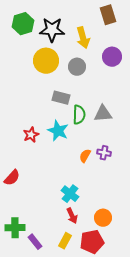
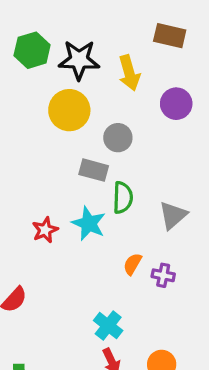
brown rectangle: (108, 15) -> (170, 36), turned -60
gray circle: (77, 67) -> (118, 138), moved
gray triangle: (103, 114) -> (173, 215), moved, turned -36
purple cross: (104, 153) -> (163, 275), moved

